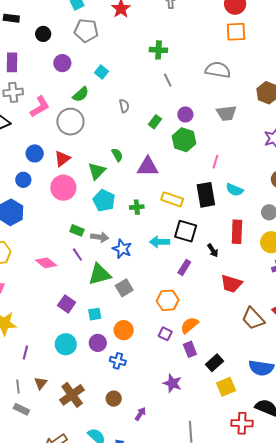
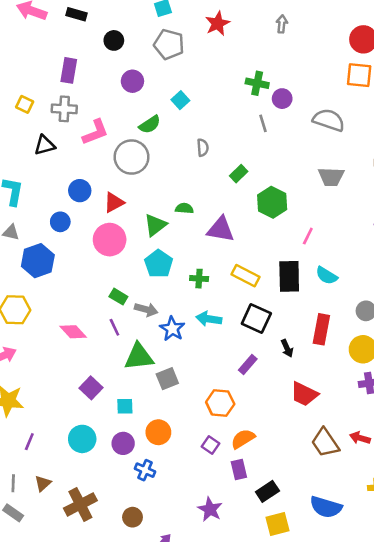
purple circle: (185, 115) -> (282, 99), moved
green semicircle: (117, 155) -> (184, 208), turned -64
cyan arrow: (160, 242) -> (209, 319), moved

